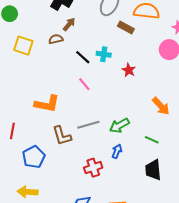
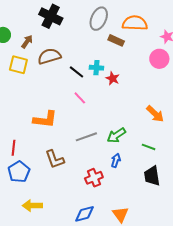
brown arrow: (69, 24) -> (27, 42), moved
brown semicircle: (56, 39) -> (49, 56), size x1.6
red star: (129, 70) -> (113, 78), moved
brown L-shape: (62, 136) -> (55, 159), moved
blue pentagon: (34, 157) -> (19, 172), moved

